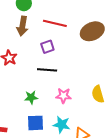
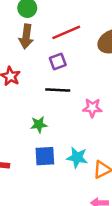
red line: (55, 23) -> (66, 32), turned -35
pink star: (64, 96) -> (92, 108), moved

